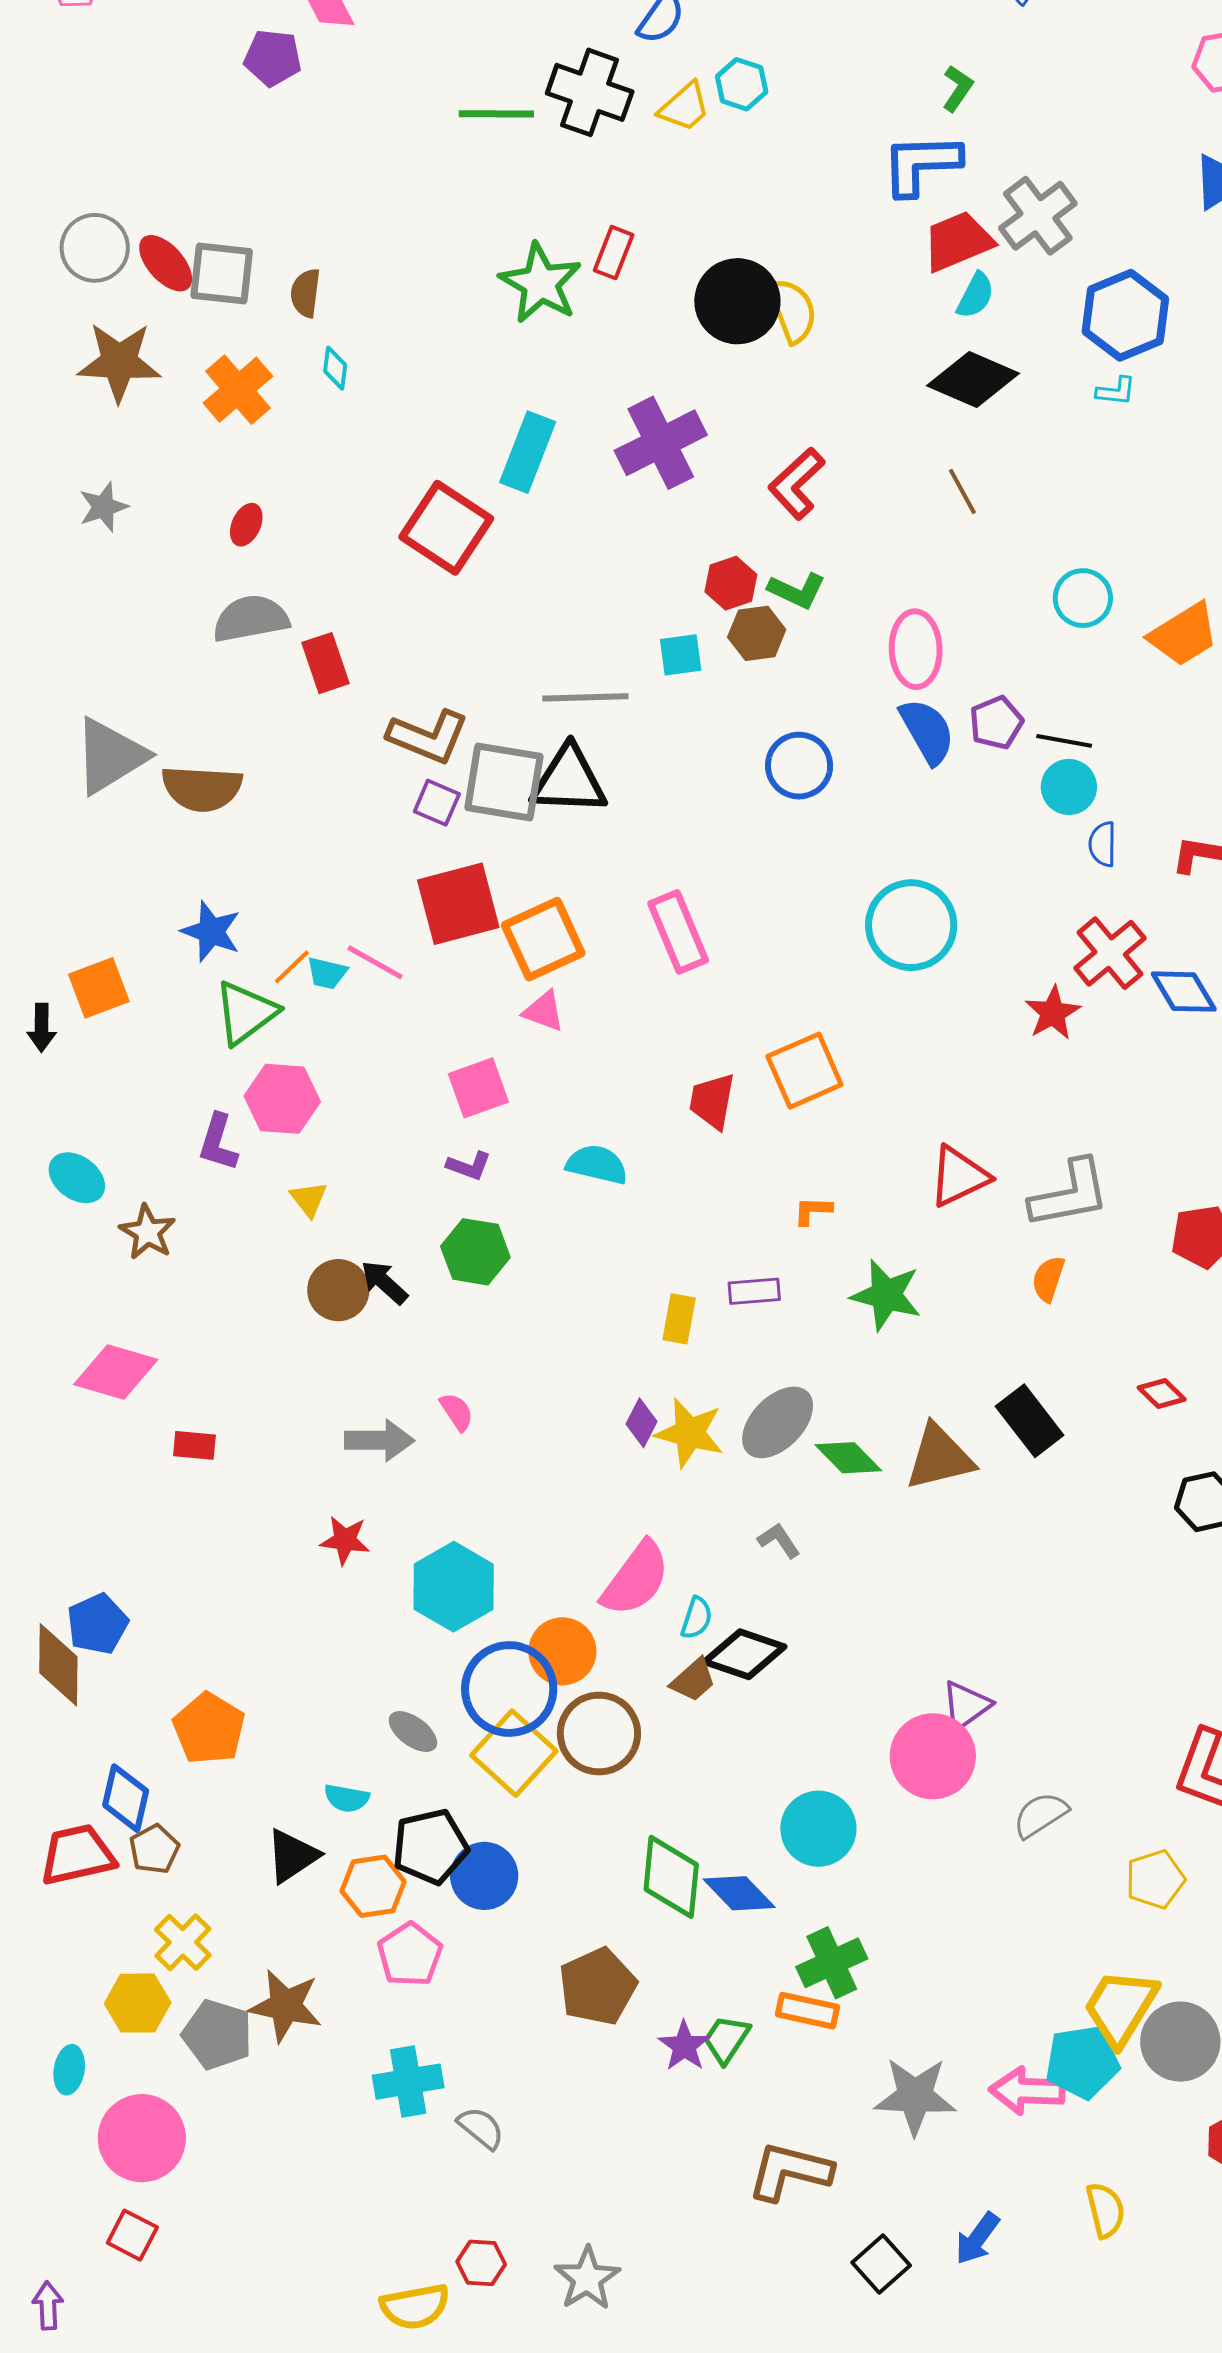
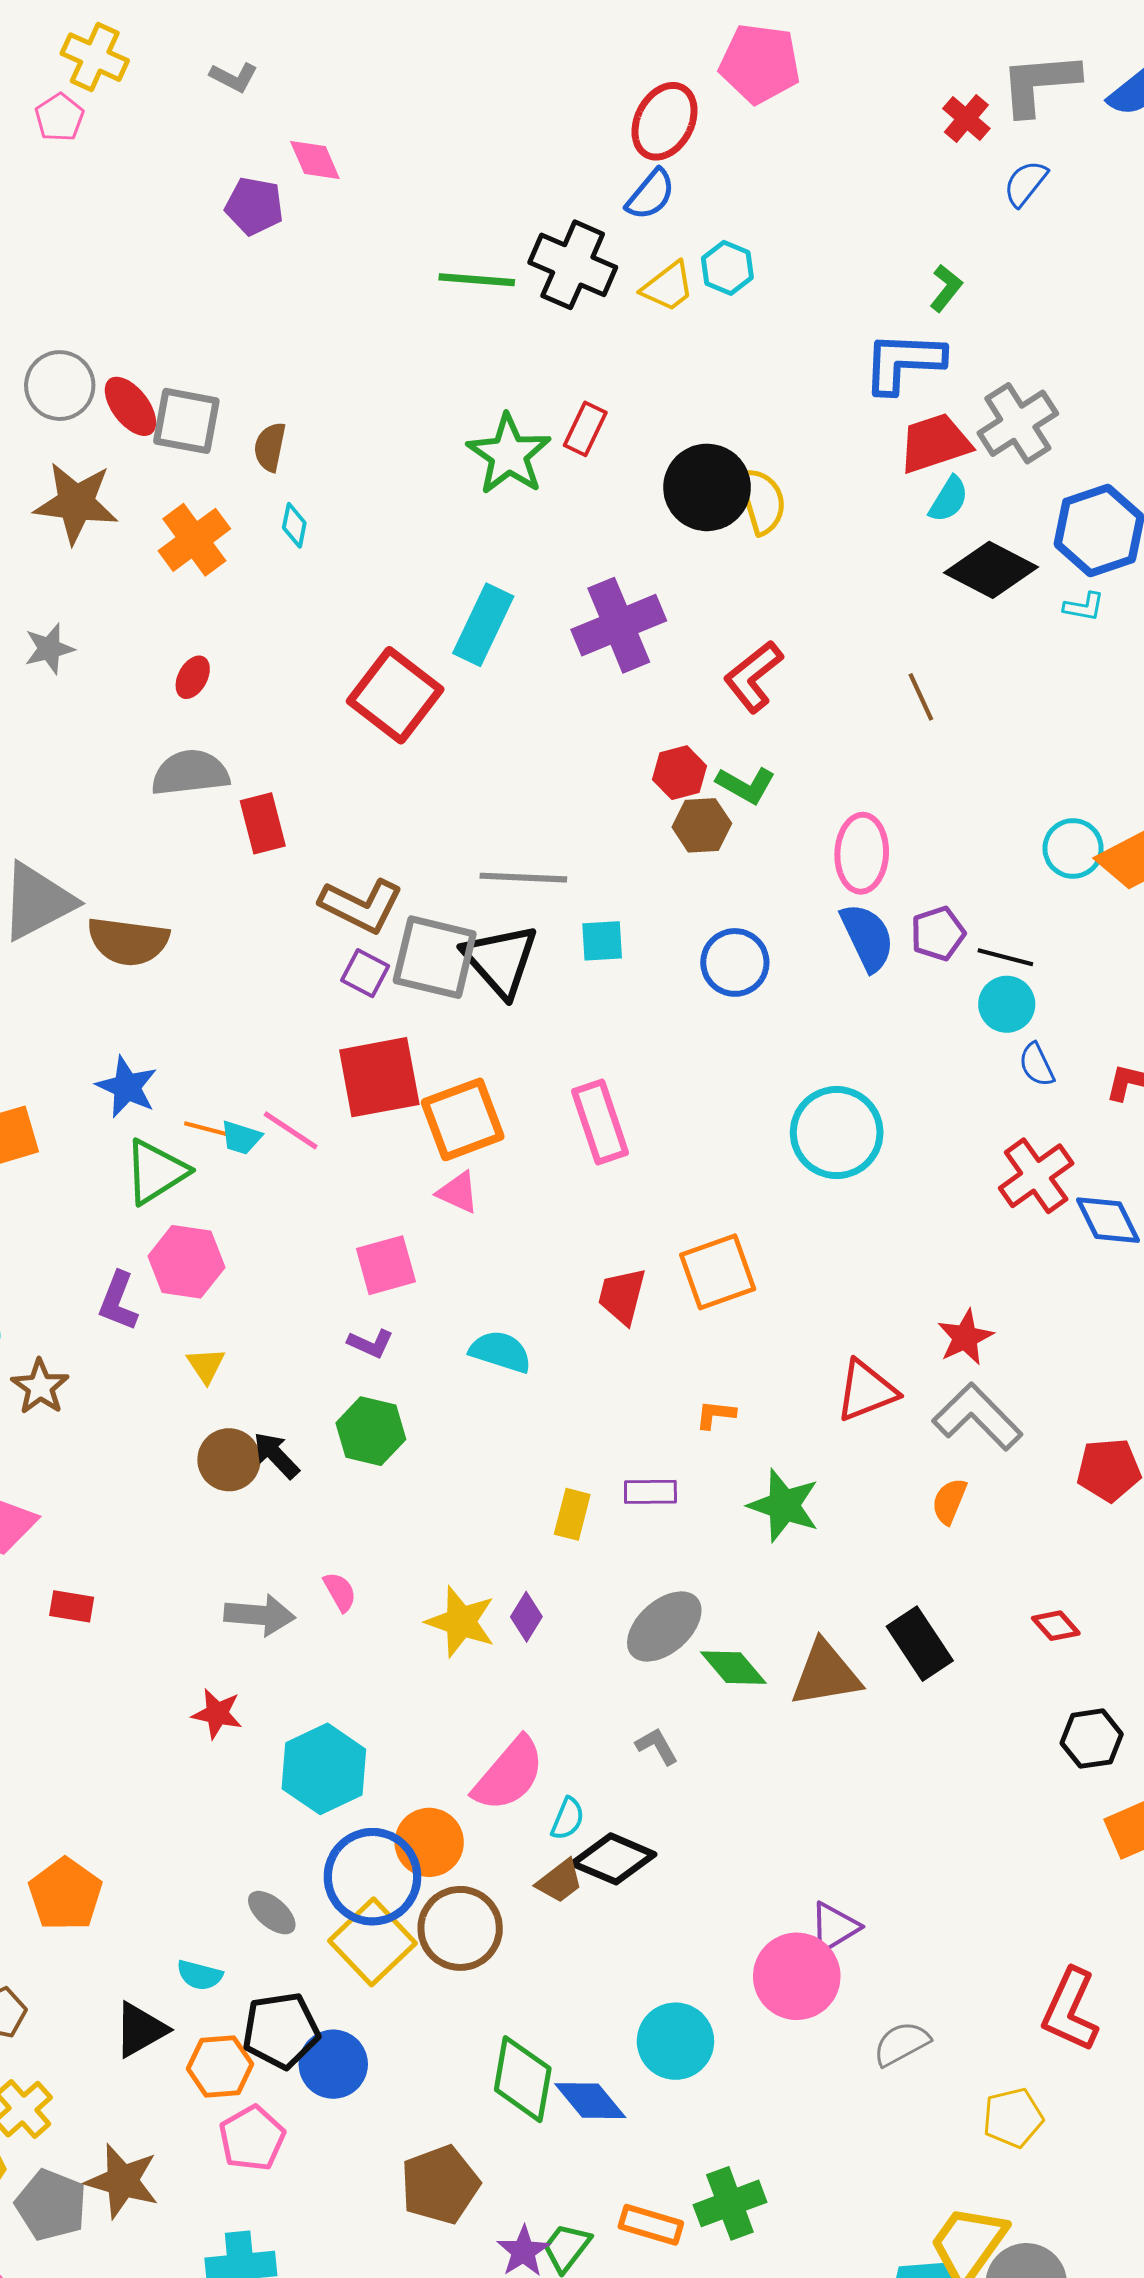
black diamond: (973, 379) -> (991, 570), moved
cyan circle: (1083, 598) -> (1073, 848), moved
cyan square: (681, 655) -> (602, 941), moved
black triangle: (569, 780) -> (501, 960), turned 42
blue semicircle: (1103, 844) -> (1037, 1065), turned -30
orange line: (292, 967) -> (206, 1129), turned 54
red star: (1053, 1013) -> (965, 1337), moved
gray L-shape: (1070, 1194) -> (977, 1417), turned -128
yellow star: (690, 1433) -> (461, 1622), moved
green cross: (832, 1963) -> (730, 2203), moved

